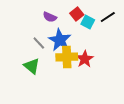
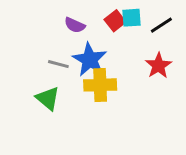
cyan square: (88, 22) -> (132, 18), moved, turned -32
gray line: (39, 43) -> (58, 64), turned -32
red star: (85, 59) -> (158, 66), moved

